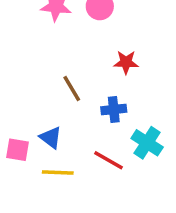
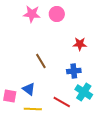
red star: (126, 62) -> (80, 44), moved
blue cross: (114, 109) -> (74, 71), moved

